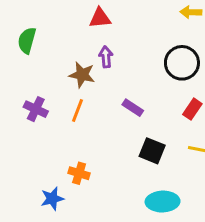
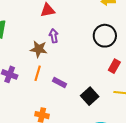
purple rectangle: (133, 108) -> (59, 83), moved
black square: (152, 151) -> (90, 96), turned 30

